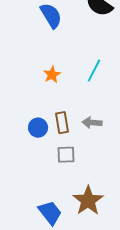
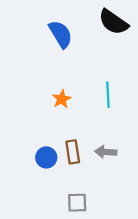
cyan line: (94, 71) -> (108, 95), turned -30
gray square: (66, 155) -> (77, 203), moved

